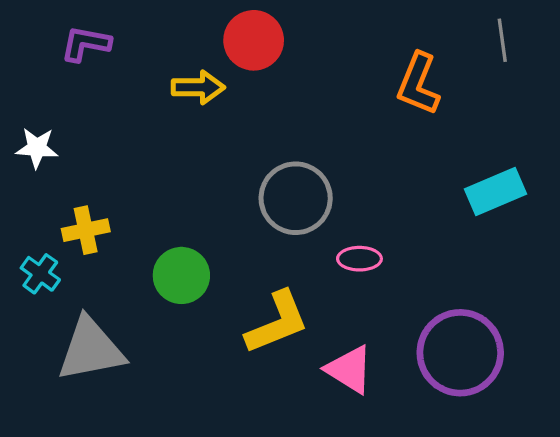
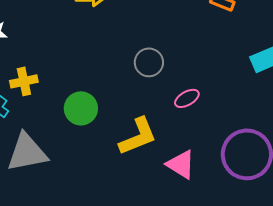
gray circle: (296, 198) -> (149, 62), size x0.7
pink ellipse: (359, 259) -> (187, 98), turned -30

